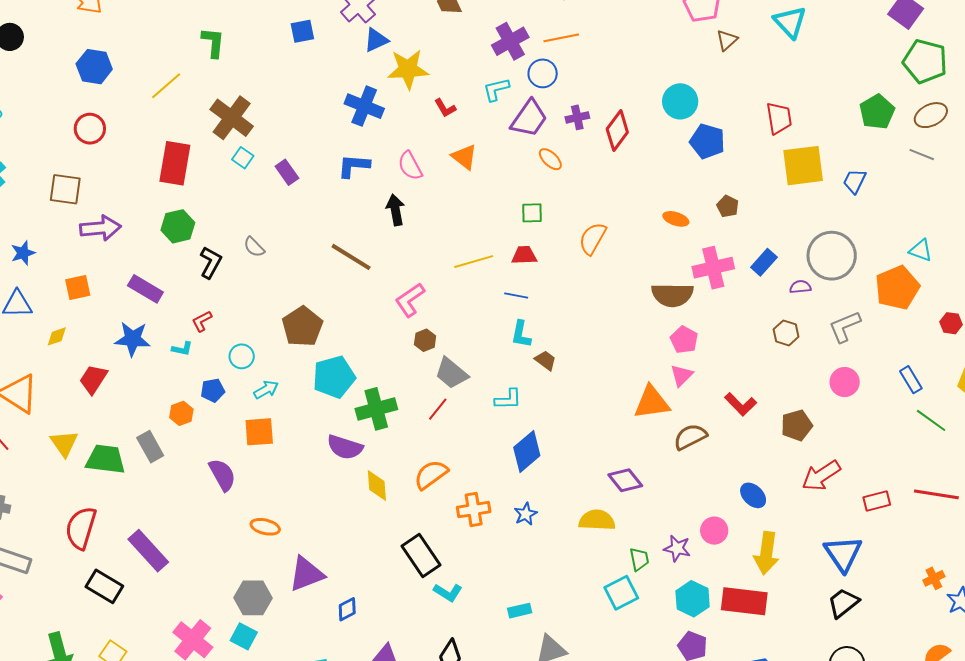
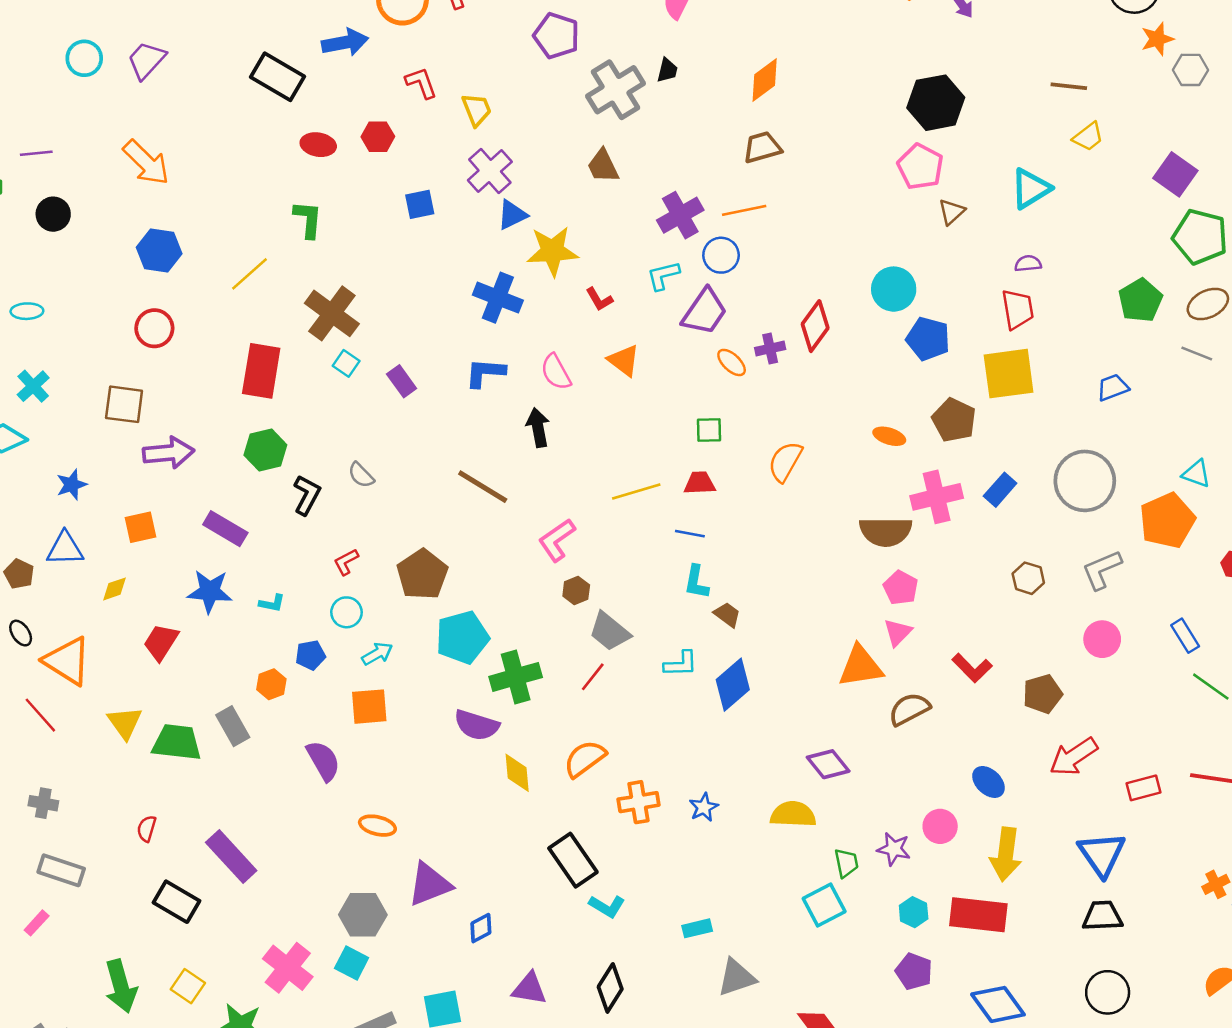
cyan triangle: (790, 22) -> (1031, 189), turned 42
purple cross: (577, 117) -> (770, 348), moved
yellow square: (803, 166) -> (1009, 374), moved
blue trapezoid: (855, 181) -> (1113, 387), turned 44
brown pentagon: (728, 206) -> (954, 420), size x1.6
purple semicircle: (800, 287) -> (1028, 264), moved
red L-shape: (202, 321) -> (346, 562), moved
blue diamond: (527, 451) -> (733, 685), moved
red semicircle: (81, 528) -> (147, 829), size x0.5
cyan hexagon: (693, 599) -> (914, 912), size x0.7
black trapezoid: (843, 603) -> (1102, 916), turned 36

